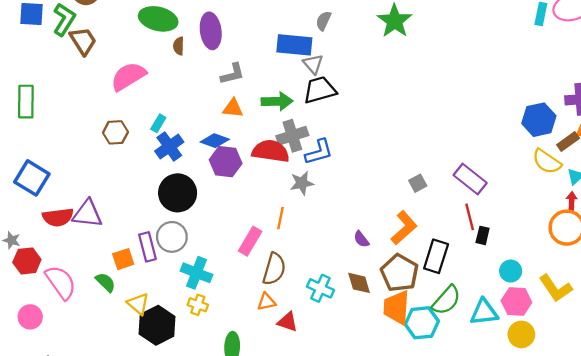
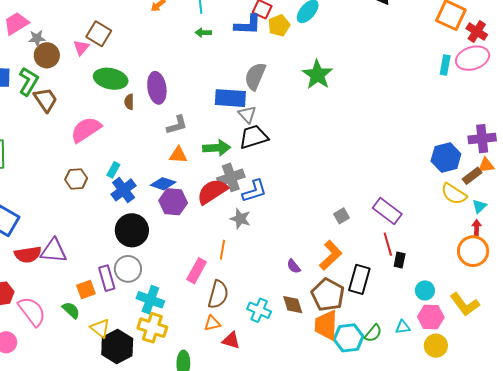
gray semicircle: (323, 21) -> (255, 76), size x1.6
red semicircle: (271, 151) -> (212, 192), turned -40
gray star: (302, 183) -> (240, 219), turned 30
green semicircle: (446, 300) -> (373, 333), moved, size x0.7
yellow cross: (198, 305) -> (152, 328), size x1.6
cyan triangle: (484, 312) -> (403, 327), size x0.6

